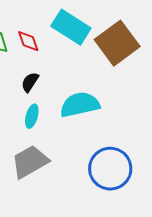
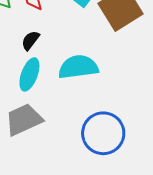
cyan ellipse: (32, 116) -> (29, 74), size x1.4

